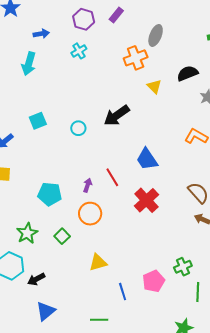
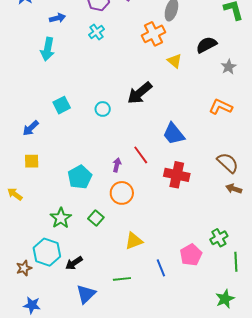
cyan pentagon: (50, 194) -> (80, 177), turned -30
red cross: (146, 200) -> (177, 175), turned -30
green line: (99, 320) -> (122, 279), moved

